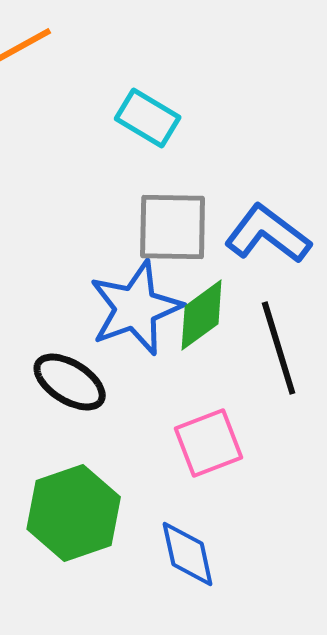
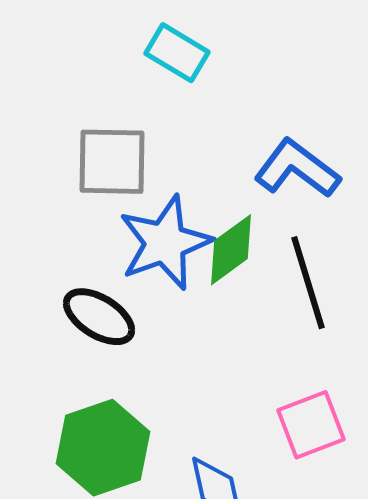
gray square: (173, 227) -> (112, 162), moved
pink square: (209, 443) -> (311, 425), moved

